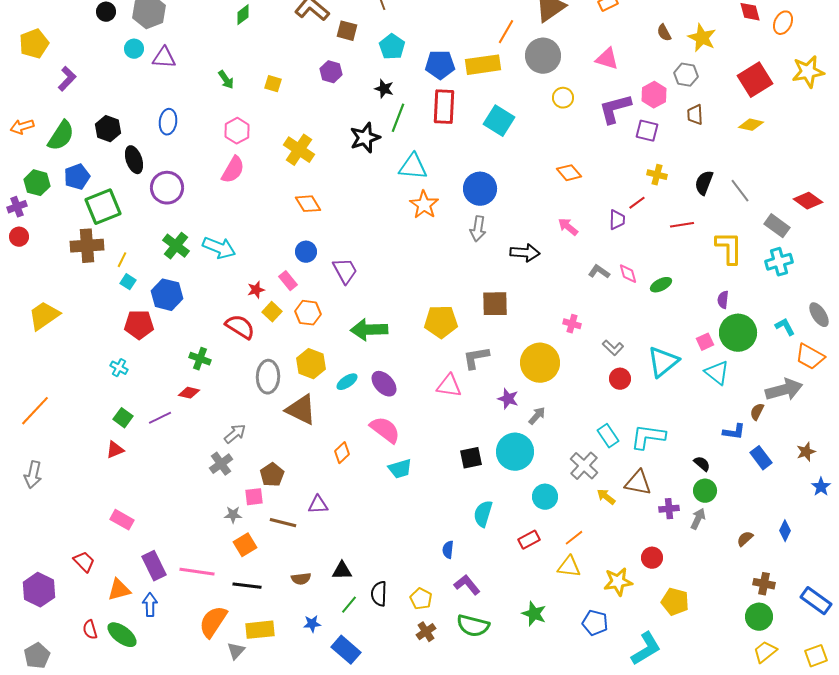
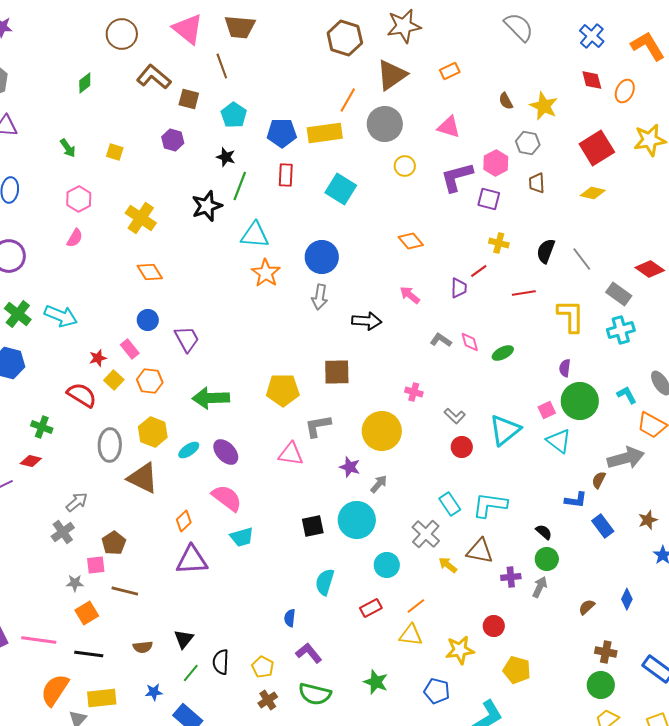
red rectangle: (444, 107) -> (286, 175), size x0.7
pink semicircle: (233, 170) -> (75, 238), size x0.7
purple triangle: (318, 505) -> (192, 560), moved, size x1.6
black triangle: (342, 571) -> (184, 639), turned -50

